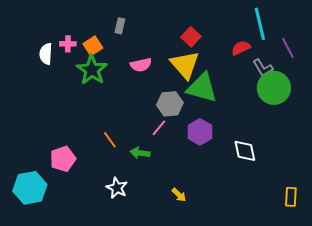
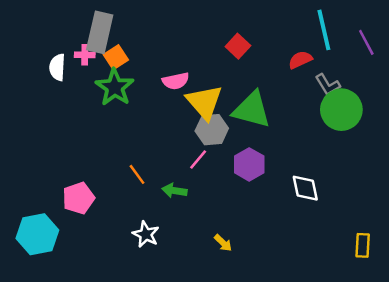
gray rectangle: (120, 26) -> (100, 32), moved, size x2.0
purple line: (288, 48) -> (366, 42), moved
yellow triangle: (185, 65) -> (204, 102), moved

